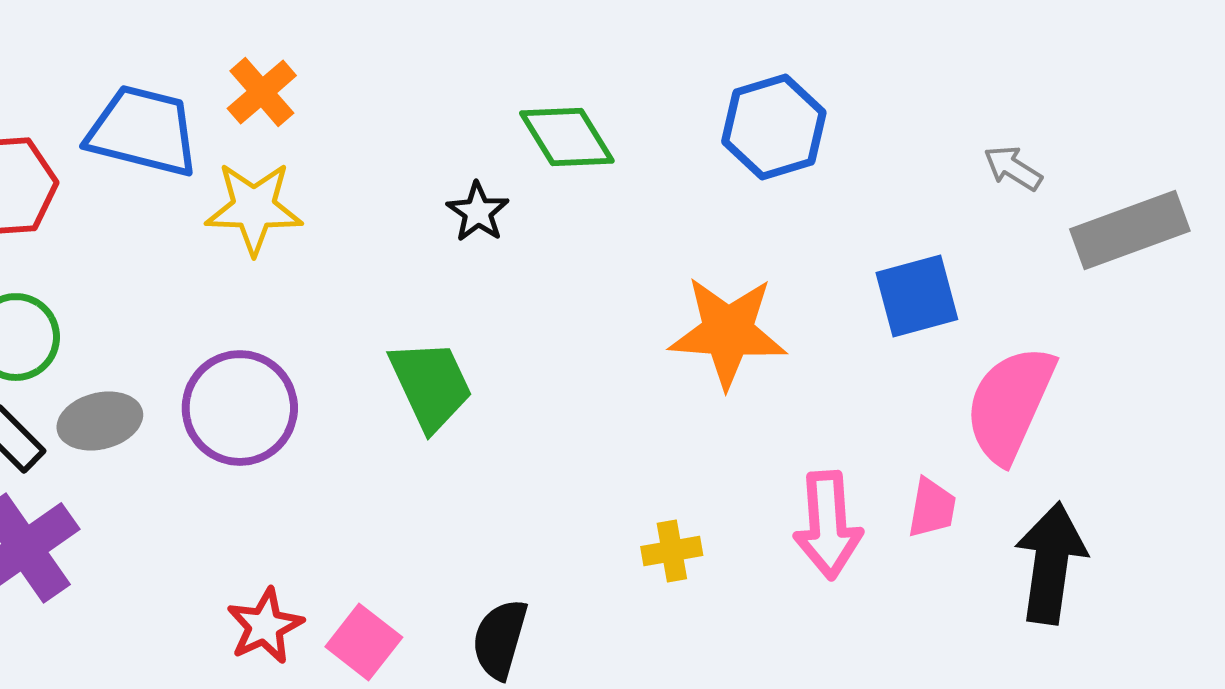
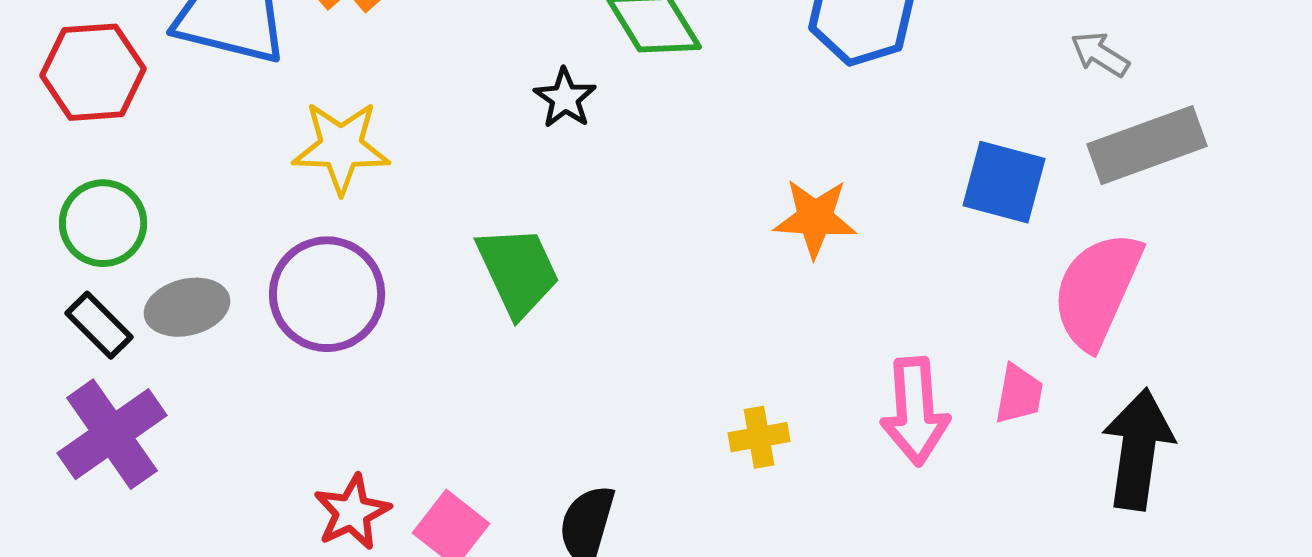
yellow star: (254, 208) -> (341, 147), moved
gray rectangle: (1130, 230) -> (1147, 145), moved
blue square: (917, 296) -> (1004, 182), turned 30
orange star: (728, 332) -> (815, 218), size x0.7

